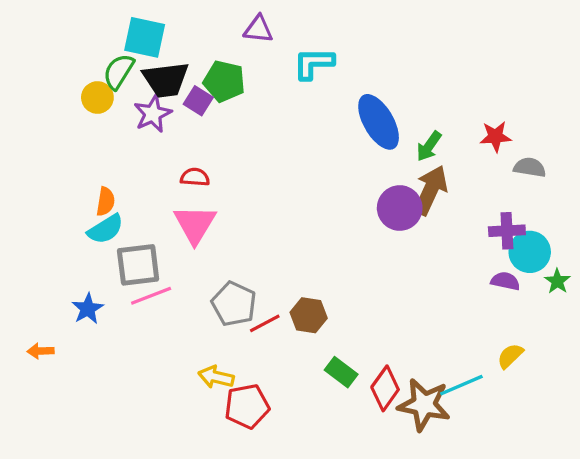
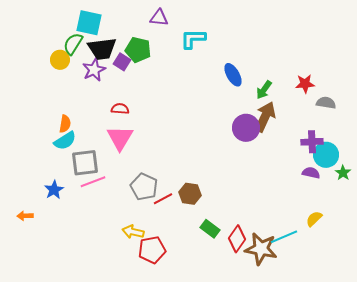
blue ellipse: (379, 122) -> (233, 75), size x0.7

